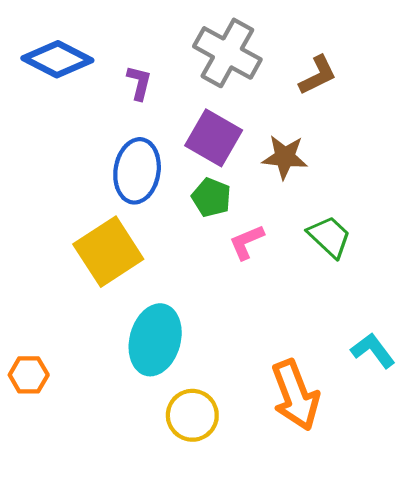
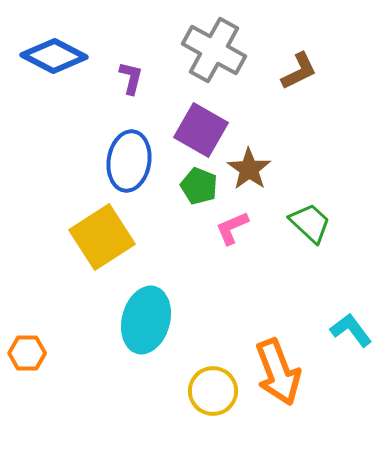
brown star: (285, 157) -> (249, 169), moved, turned 30
yellow circle: (192, 415) -> (213, 391), moved

